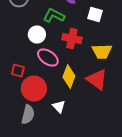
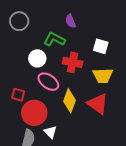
white square: (95, 14) -> (101, 46), moved
white triangle: (59, 106) -> (50, 132), moved

